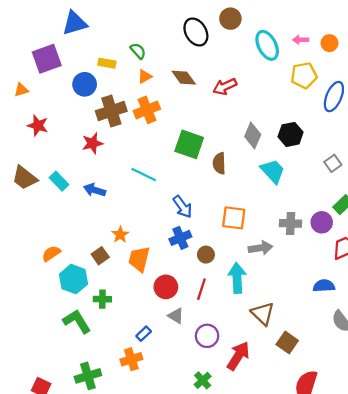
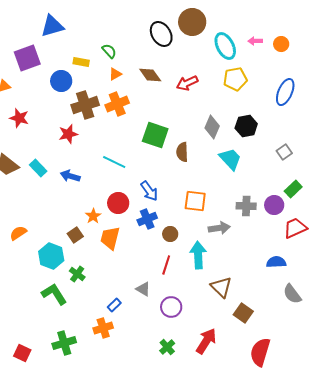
brown circle: (230, 19) -> (192, 22), size x1.4
yellow pentagon: (304, 75) -> (235, 79), moved
orange semicircle: (51, 253) -> (18, 233), moved
red circle: (166, 287) -> (118, 203), moved
green cross: (102, 299) -> (77, 274), turned 35
red arrow: (238, 356) -> (206, 341), moved

